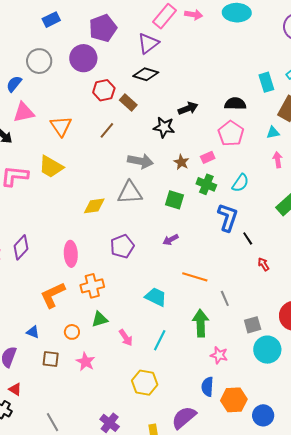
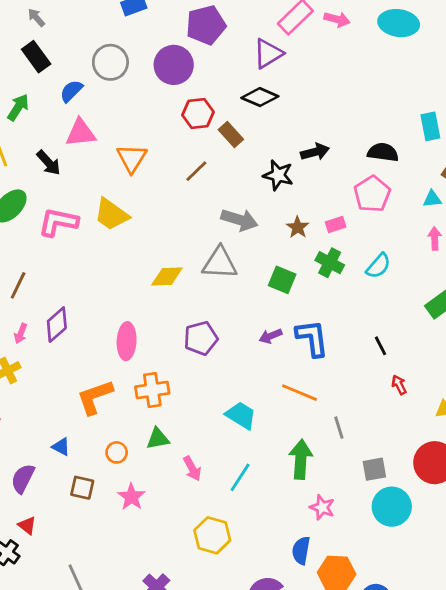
blue L-shape: (228, 217) -> (312, 338), moved, turned -32

